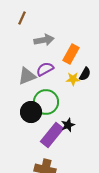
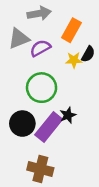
gray triangle: (27, 76) -> (19, 39), moved
black circle: (31, 112) -> (22, 124), moved

